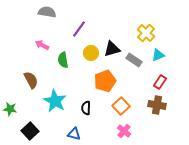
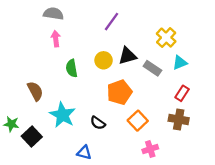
purple line: (79, 29) -> (111, 22), moved
pink arrow: (42, 45) -> (56, 39), moved, turned 56
black semicircle: (86, 108) -> (98, 123), turned -56
black square: (30, 131) -> (32, 137), moved
pink cross: (124, 131) -> (150, 149), moved, turned 32

